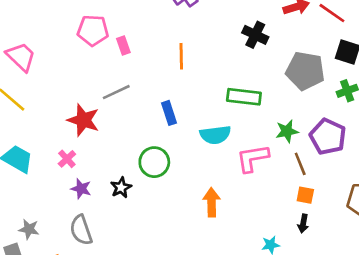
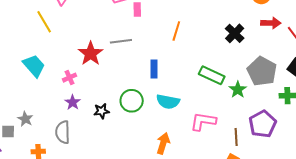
green star: (287, 131) -> (238, 90), moved, turned 30
cyan semicircle: (215, 135) -> (168, 102), moved

